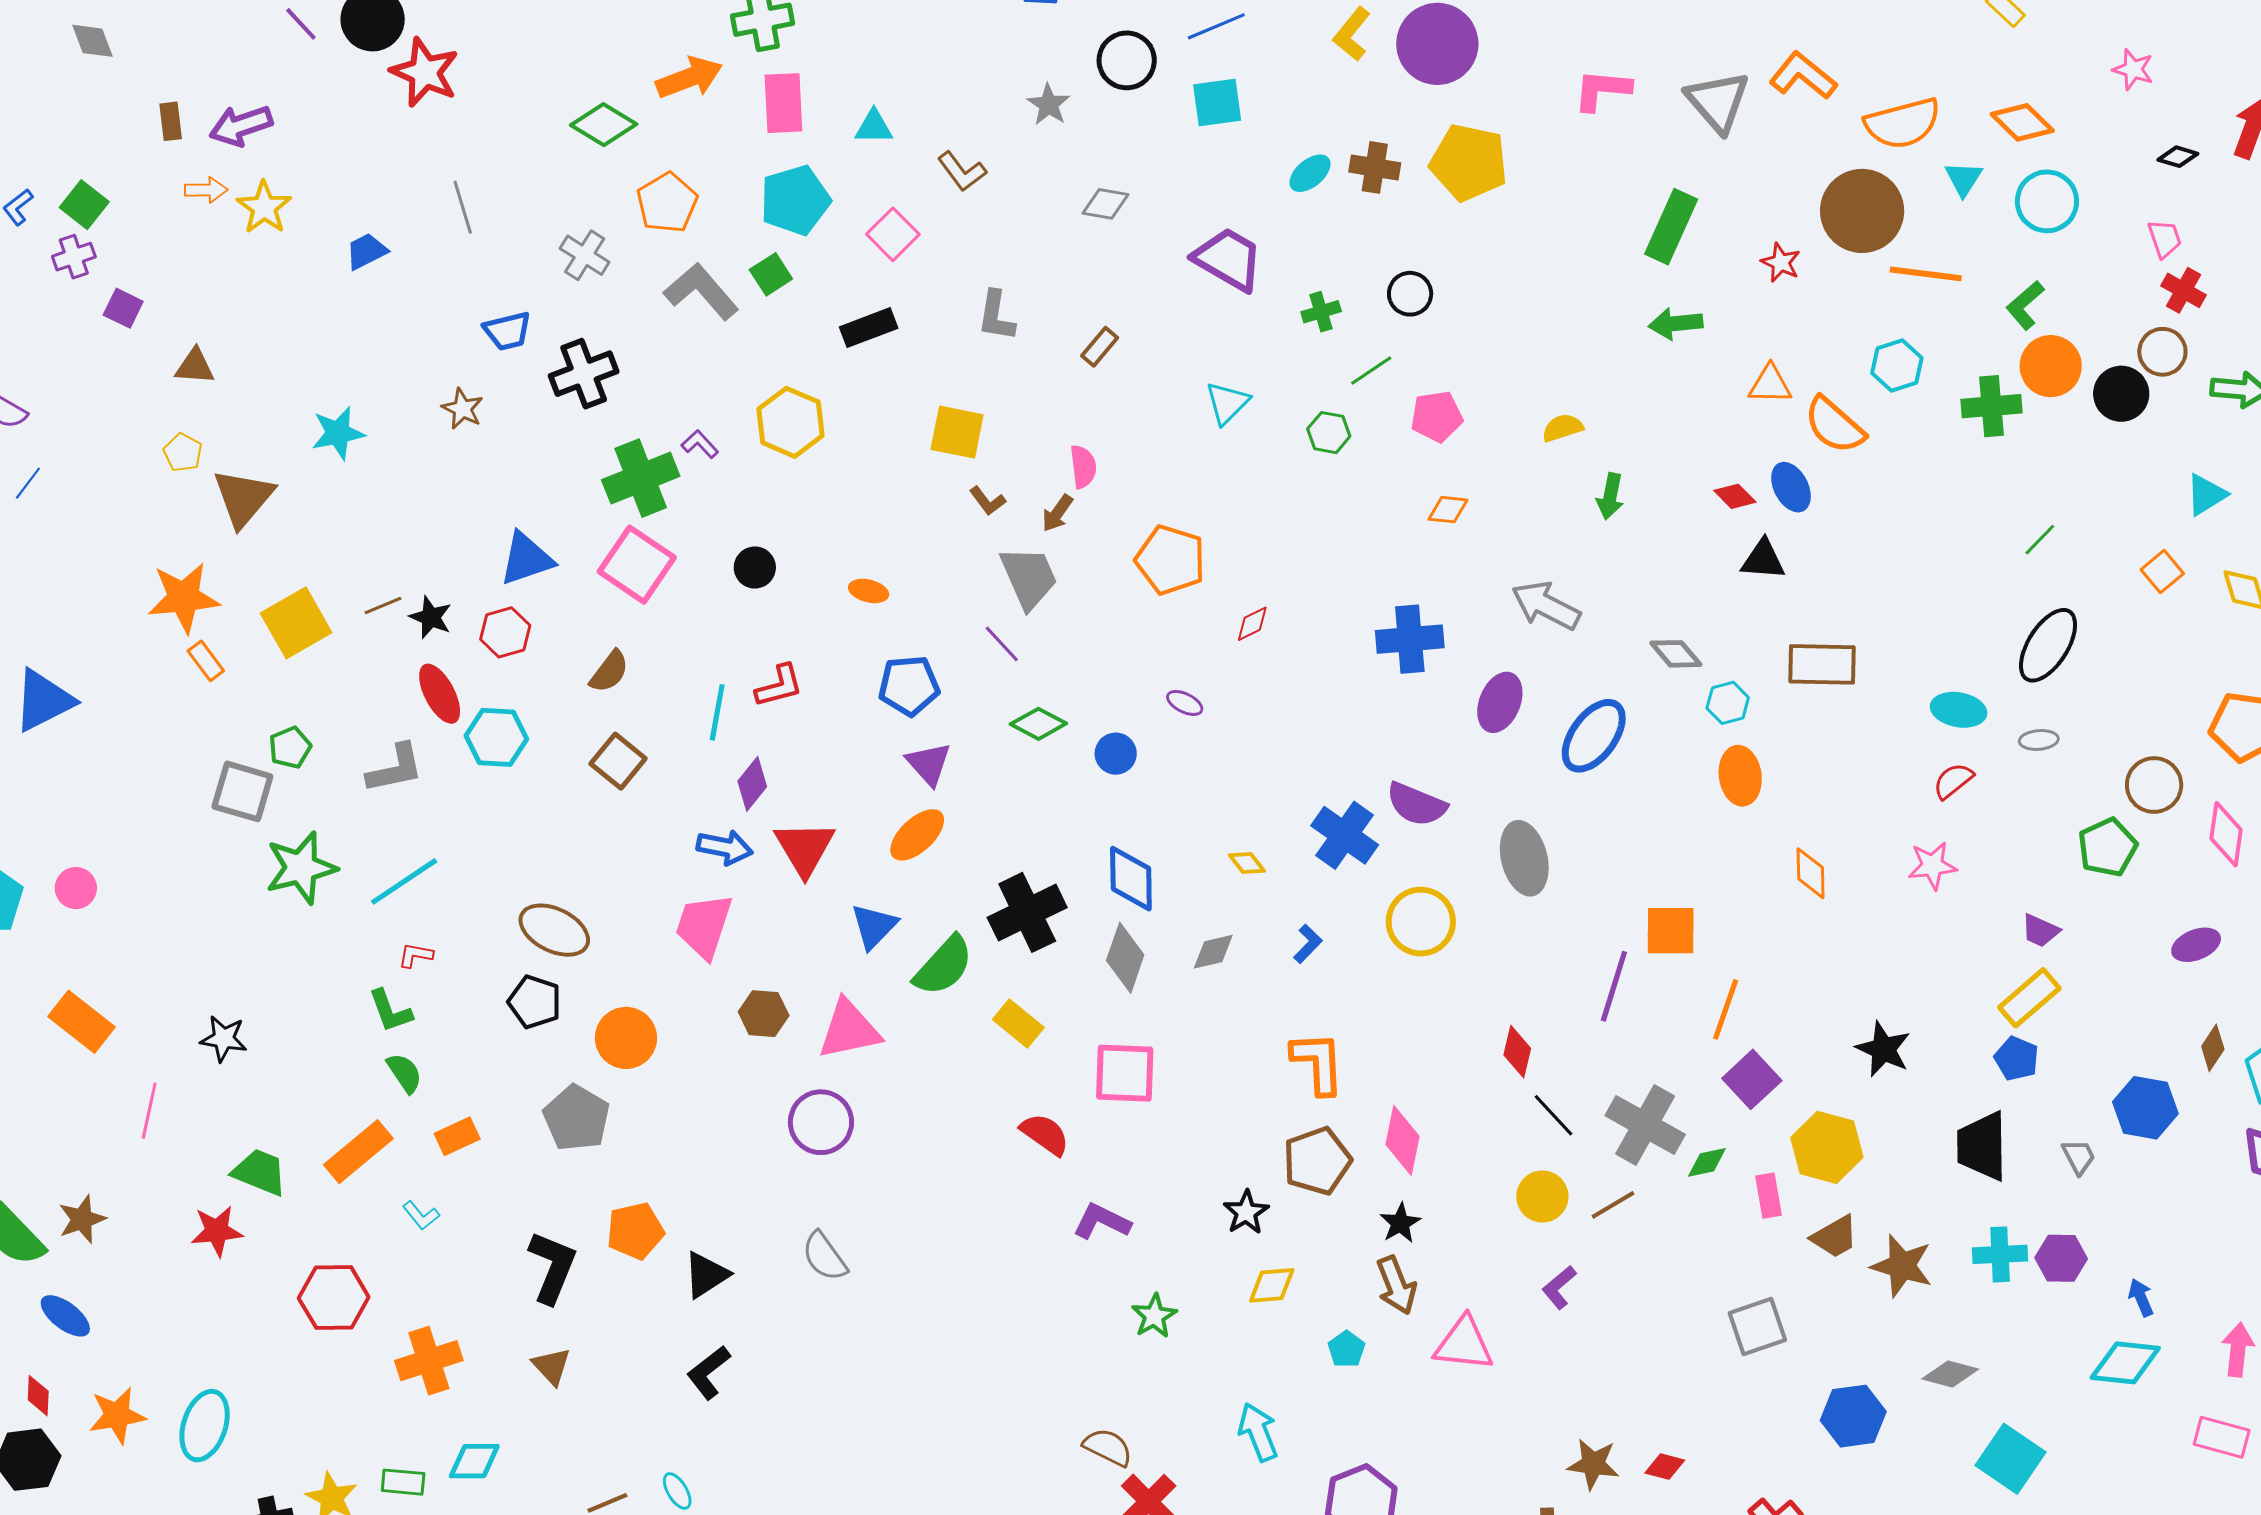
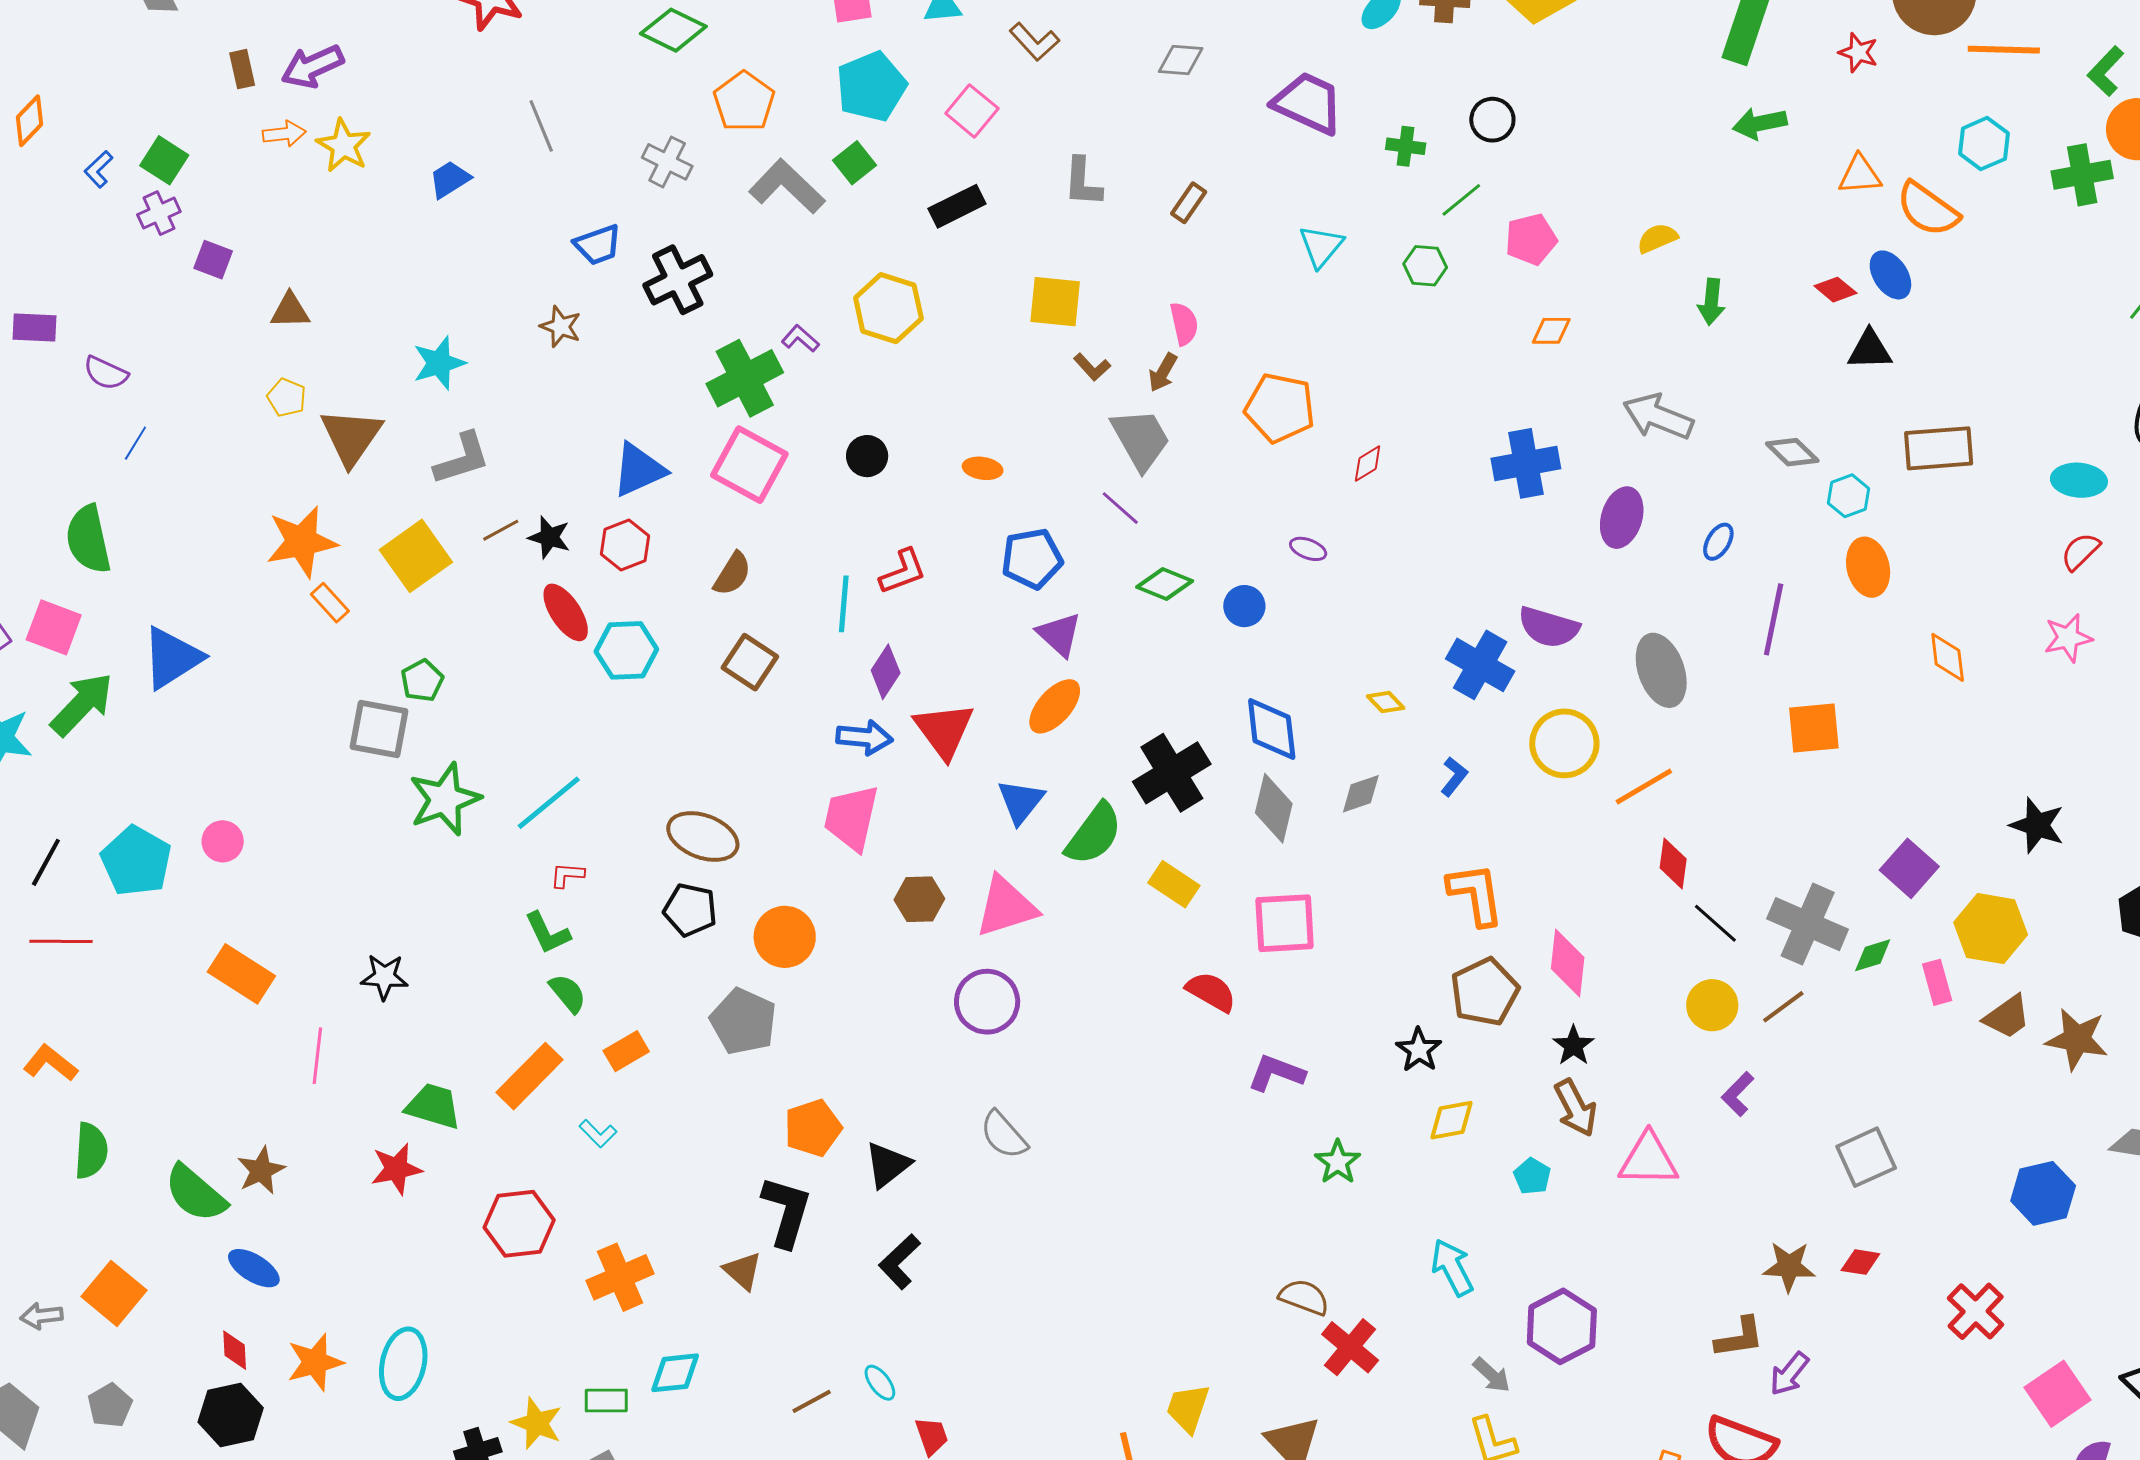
green cross: (1321, 312) -> (1406, 146), turned 30
blue ellipse: (1594, 736) -> (1718, 542), size x0.5
gray L-shape: (395, 769) -> (462, 459), moved
purple line: (1614, 986) -> (1774, 619), moved
orange line: (1726, 1009) -> (1644, 786), moved, turned 46
black L-shape: (552, 1267) -> (786, 1211), moved
gray square: (1757, 1327) -> (1866, 1157), moved

